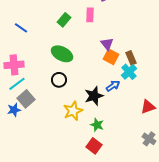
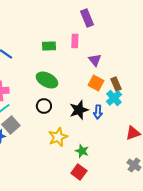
green rectangle: (64, 20) -> (49, 46), turned 48
purple triangle: (107, 44) -> (95, 60), moved
blue arrow: (113, 86) -> (98, 112), turned 128
black star: (94, 96) -> (79, 110), moved

